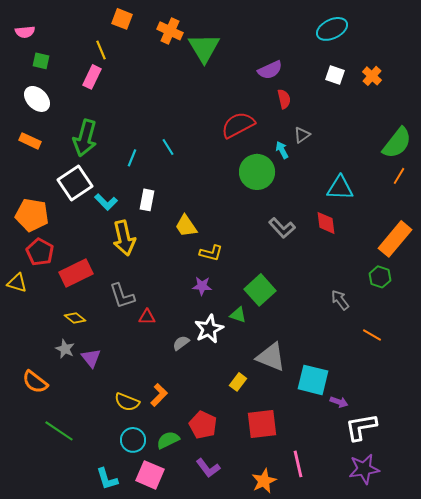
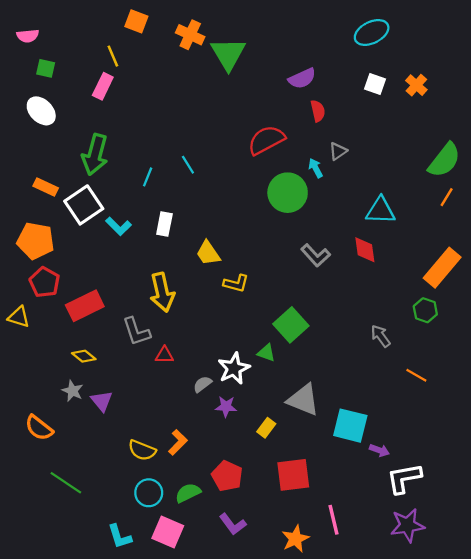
orange rectangle: (30, 141) -> (46, 187), moved
yellow arrow: (124, 238) -> (162, 292), moved
purple star: (202, 286) -> (226, 407), moved

